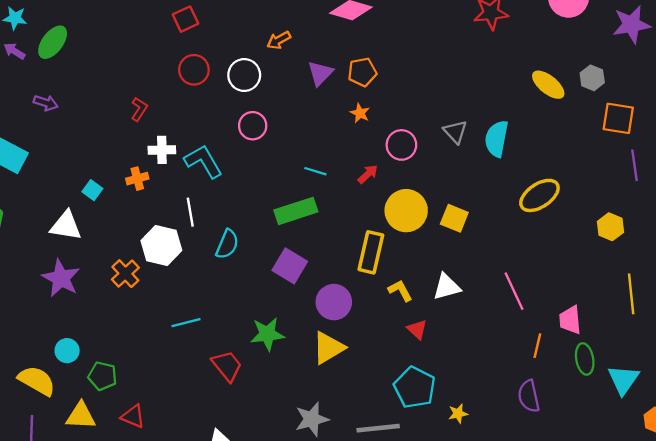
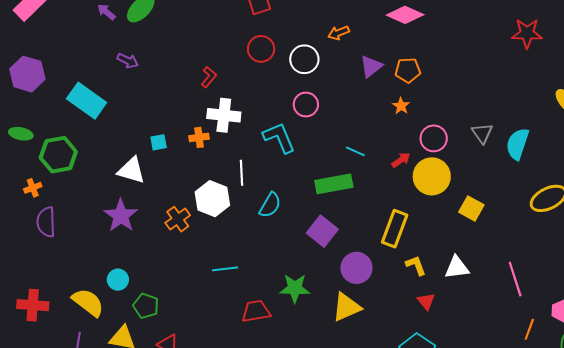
white cross: (162, 150) -> (224, 115), size x1.4
cyan L-shape: (203, 161) -> (279, 138), moved
cyan square: (92, 190) -> (159, 142), turned 36
yellow circle: (406, 211) -> (432, 176), moved
red trapezoid: (227, 366) -> (256, 311), turned -68

